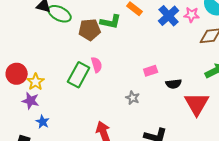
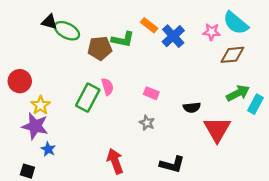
blue cross: (169, 16) -> (173, 36), moved
pink rectangle: (151, 71) -> (151, 93), moved, turned 40
red circle: (17, 74) -> (20, 81), moved
purple star: (31, 101) -> (35, 126), size x1.4

